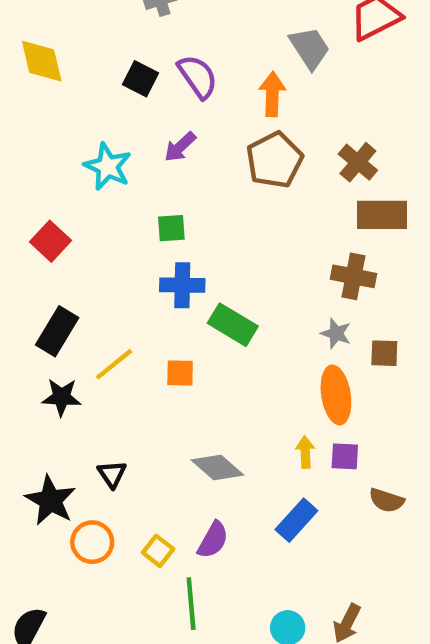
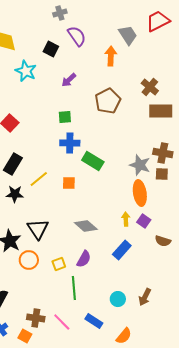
purple semicircle: (198, 77) -> (77, 36), moved
brown pentagon: (274, 160) -> (108, 101), moved
cyan star: (108, 167) -> (26, 71), moved
brown cross: (354, 276) -> (163, 153), moved
gray star: (336, 333) -> (140, 165), size x1.5
purple square: (345, 456) -> (144, 221), turned 32
black triangle: (112, 474) -> (38, 229), size x1.6
yellow square: (158, 551) -> (59, 264), turned 32

